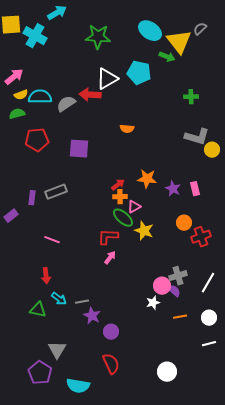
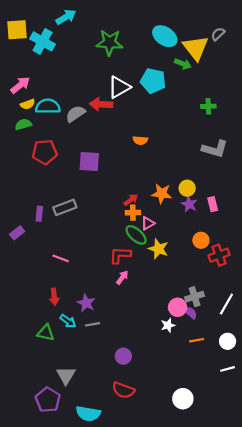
yellow circle: (212, 150) -> (187, 188), moved
purple star: (92, 316) -> (86, 303), moved
red semicircle: (111, 364) -> (123, 390), turned 135

